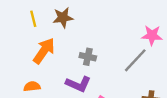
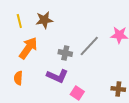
gray line: (135, 60) -> (89, 46), moved
orange semicircle: (32, 86) -> (18, 78), turned -80

